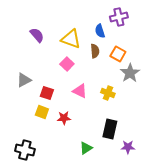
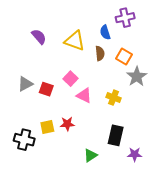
pink square: (67, 64) -> (70, 79), moved
red square: (47, 93) -> (46, 89), moved
yellow square: (42, 112) -> (47, 127), moved, turned -32
black cross: (25, 150) -> (24, 140), moved

